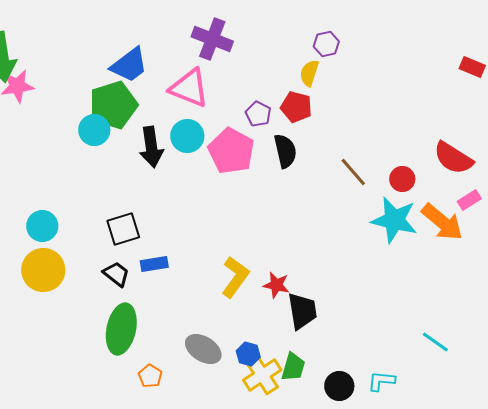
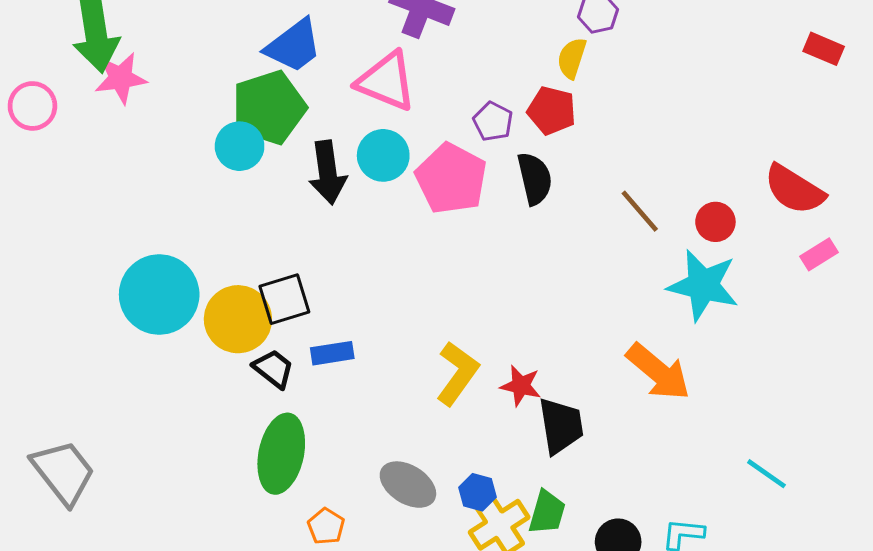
orange arrow: (442, 222) -> (658, 372), moved
cyan circle: (42, 226) -> (159, 294), size x1.6
yellow circle: (43, 270) -> (238, 319), moved

